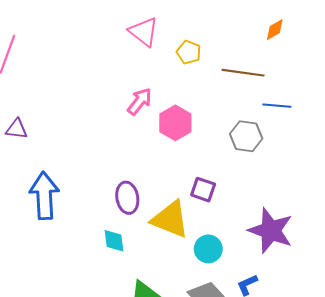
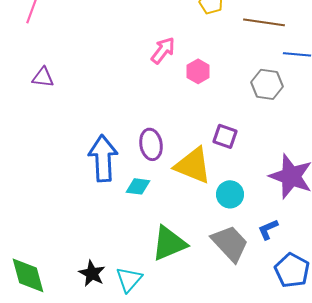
pink hexagon: (175, 123) -> (198, 71), size x0.7
blue arrow: (44, 196) -> (103, 158), moved
cyan diamond: (114, 241) -> (138, 186), turned -75

